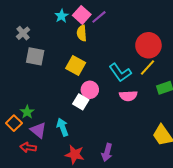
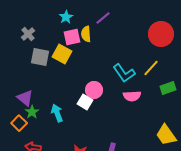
pink square: (82, 15) -> (72, 37), moved, turned 36
red circle: (148, 45) -> (161, 34), moved
yellow square: (76, 65) -> (62, 54), moved
cyan arrow: (63, 127) -> (57, 113), moved
purple triangle: (38, 130) -> (25, 98), moved

